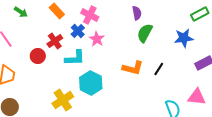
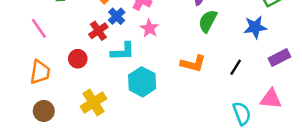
blue cross: (78, 31) -> (117, 16), moved
red circle: (38, 56) -> (78, 59), moved
black line: (159, 69) -> (236, 67), moved
yellow cross: (63, 100) -> (94, 102), moved

